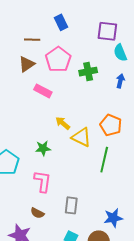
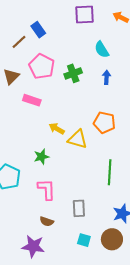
purple square: (107, 31) -> (84, 15), moved
brown line: (32, 40) -> (19, 42), moved, turned -35
green line: (104, 160) -> (110, 172), moved

